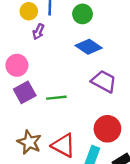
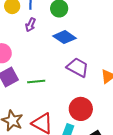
purple arrow: (38, 32) -> (30, 25), moved

